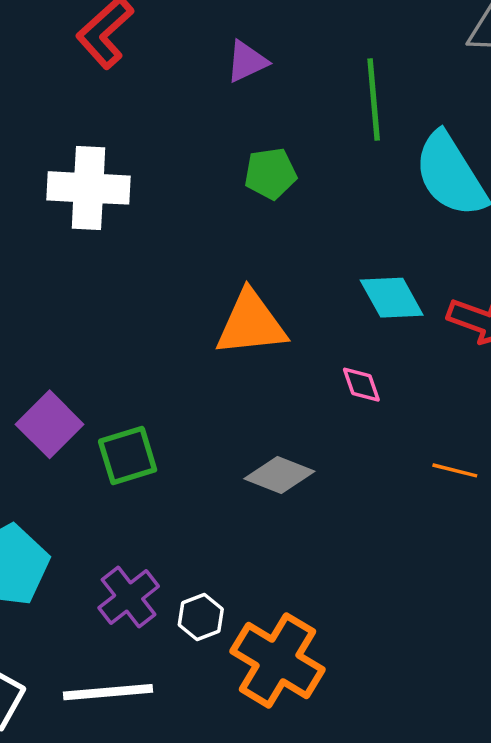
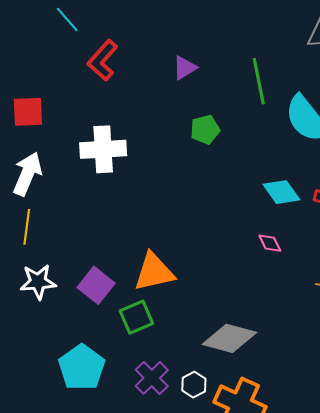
orange triangle: (251, 324) -> (154, 272), moved
green square: (128, 456) -> (136, 317), moved
gray diamond: (279, 475) -> (229, 338), moved, size x1.4

